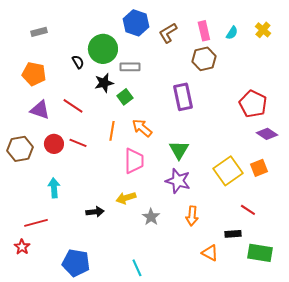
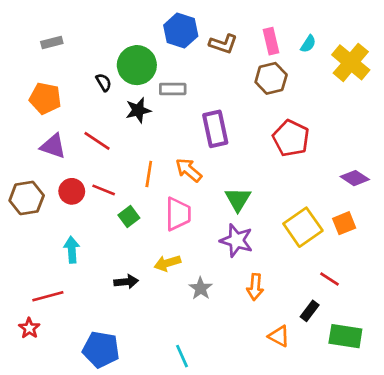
yellow cross: (263, 30) -> (351, 62), moved, size x1.8
brown L-shape: (168, 33) -> (223, 44), turned -130
green square: (125, 97) -> (129, 217), moved
purple rectangle: (183, 97) -> (215, 129), moved
red pentagon: (253, 104) -> (291, 138), moved
black rectangle: (233, 234) -> (310, 311), turned -49

